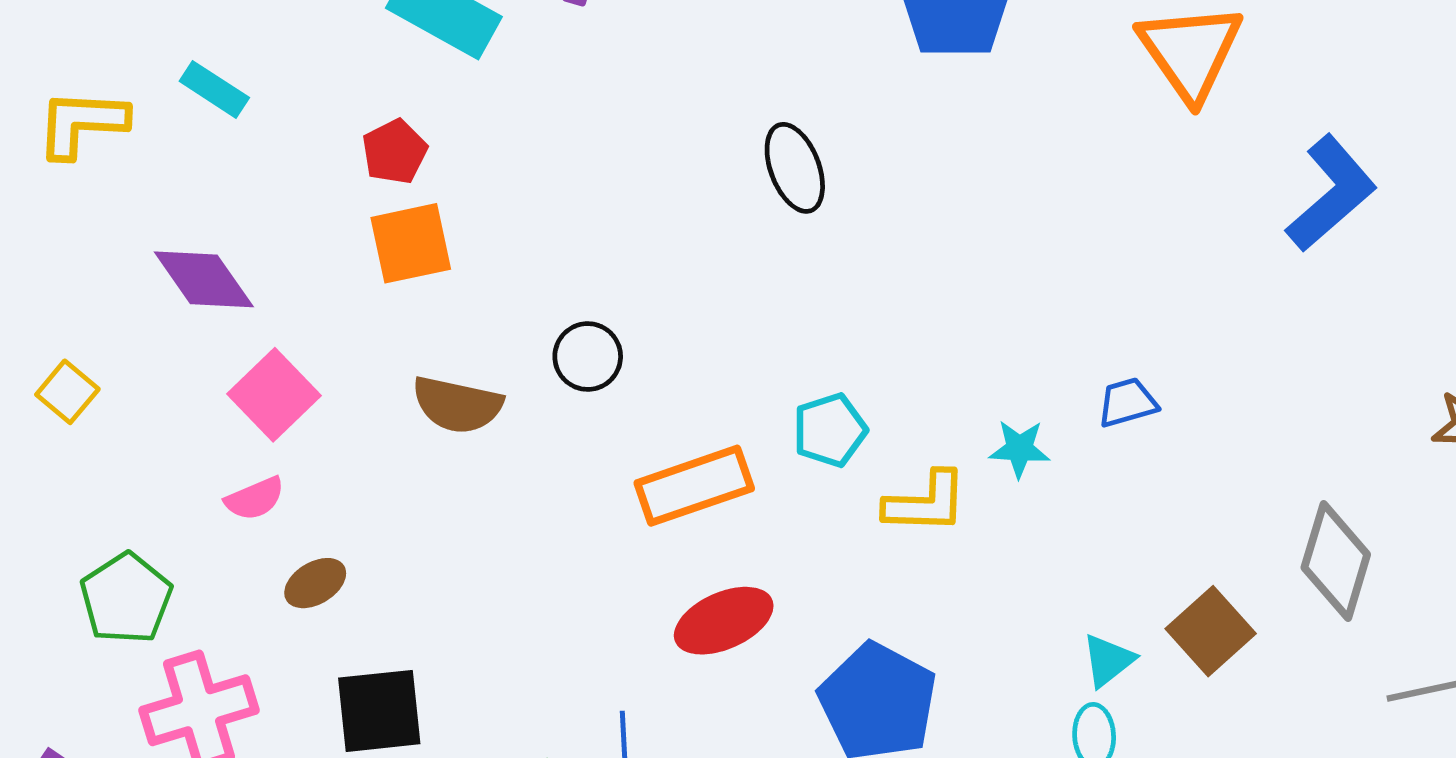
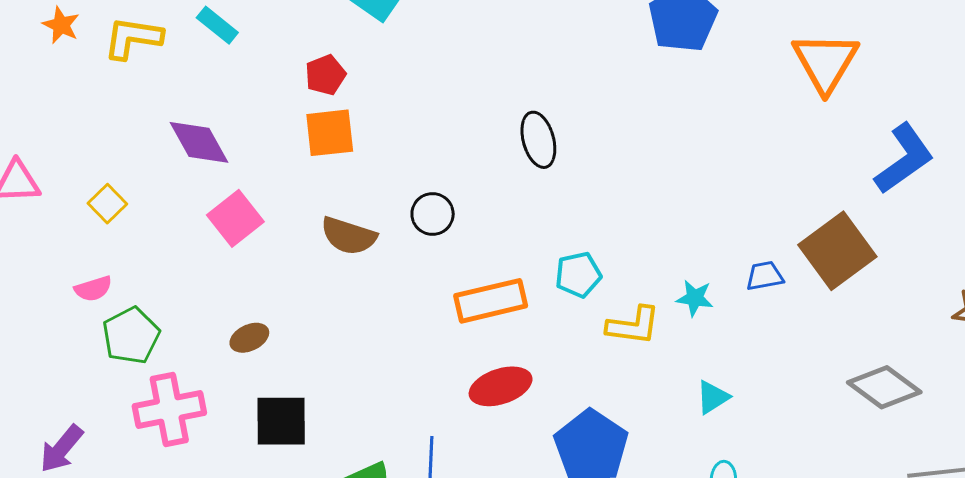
black ellipse: (795, 168) -> (538, 140), moved
pink semicircle: (255, 499) -> (93, 289), moved
gray diamond: (1336, 561) -> (884, 387), turned -76
brown square: (1211, 631) -> (837, 251), moved, size x1.4
cyan triangle: (1108, 660) -> (713, 397), moved

